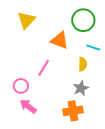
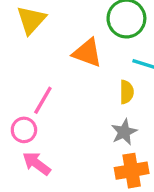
pink line: (44, 68) -> (43, 100), moved
orange cross: (73, 111) -> (132, 171), moved

